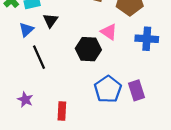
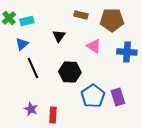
black triangle: (50, 20) -> (59, 36), moved
black hexagon: (88, 49) -> (70, 72), moved
purple star: (25, 100) -> (31, 109), moved

